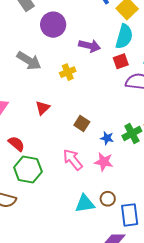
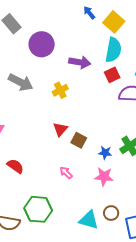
red triangle: (43, 108) -> (60, 129), moved
pink arrow: (73, 160) -> (66, 173), moved, size x0.6
green hexagon: (28, 170) -> (38, 209), moved
cyan triangle: (85, 204) -> (89, 220), turned 30

